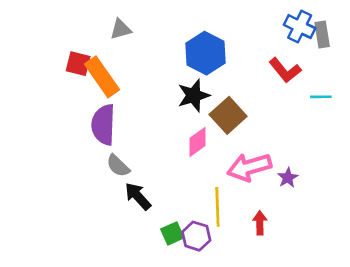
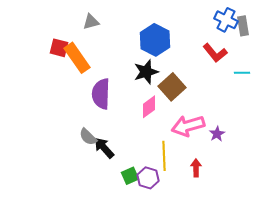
purple semicircle: (103, 125) -> (101, 94), moved
gray semicircle: (118, 166) -> (88, 137), moved

